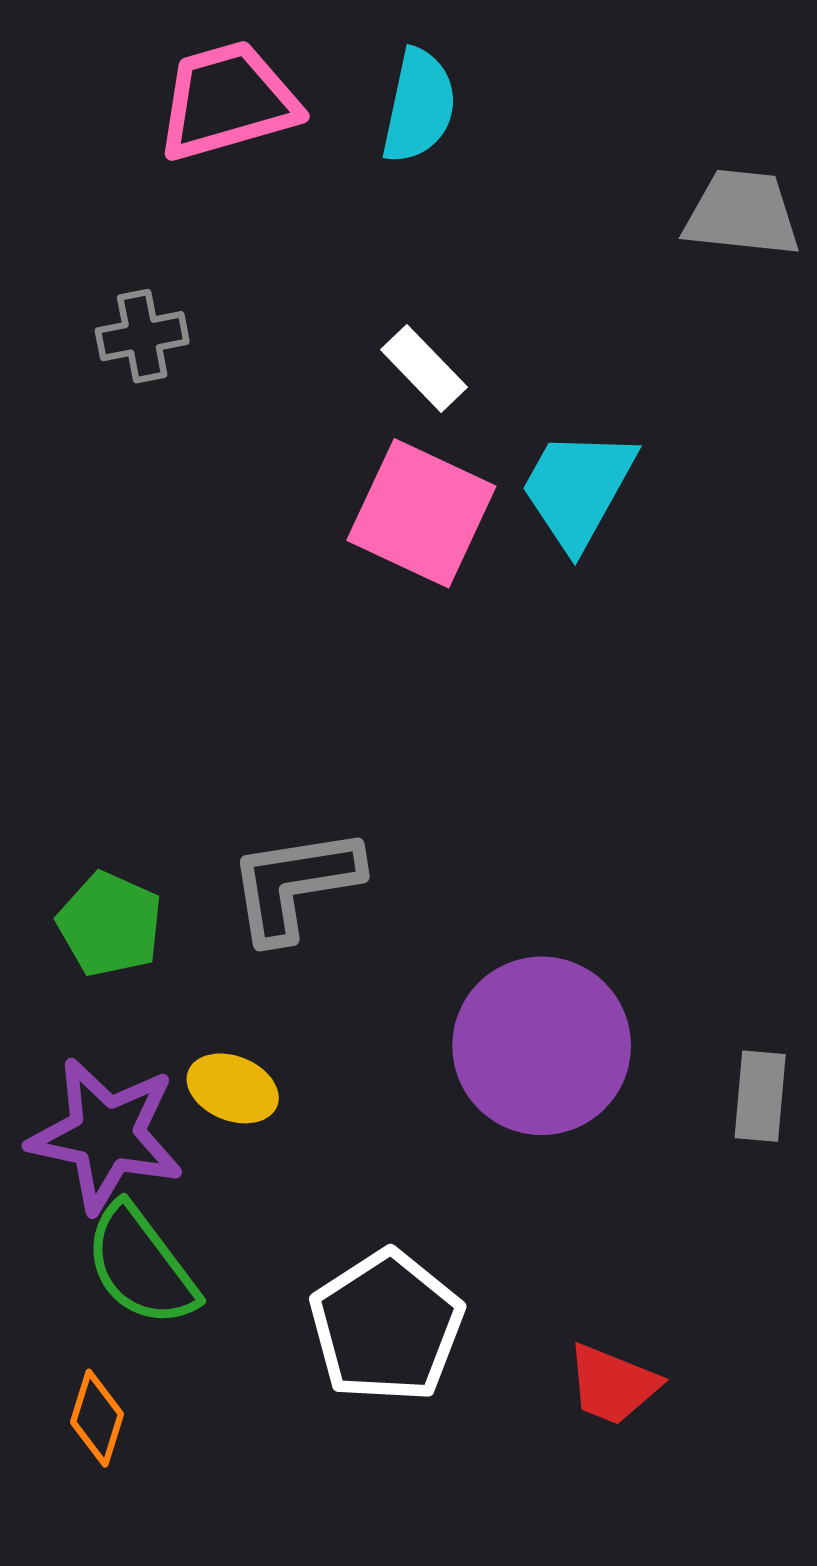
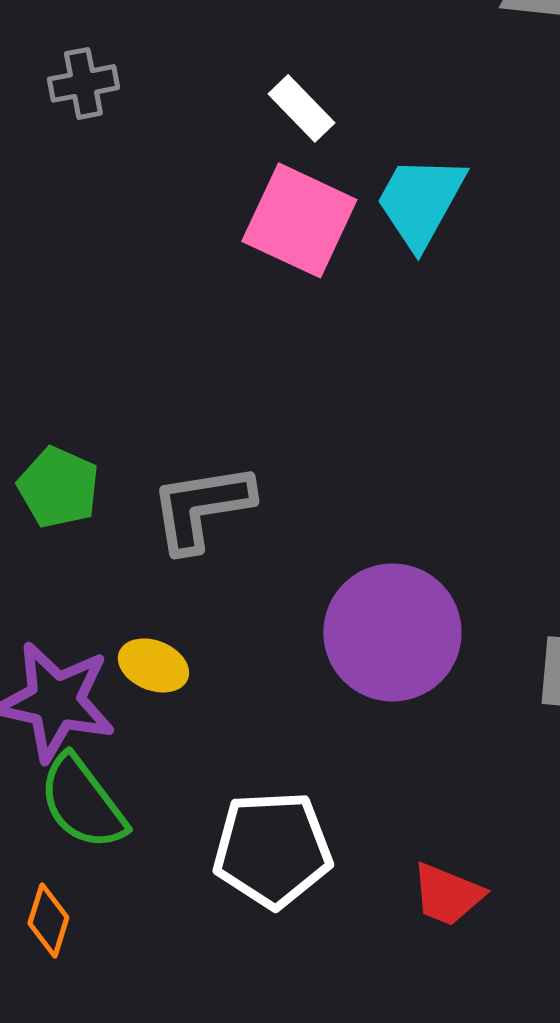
green pentagon: (110, 924) -> (58, 487), moved
white pentagon: (387, 1326) -> (272, 849), turned 30

